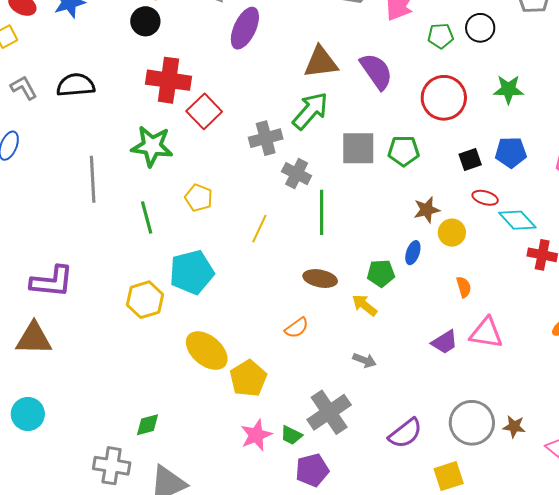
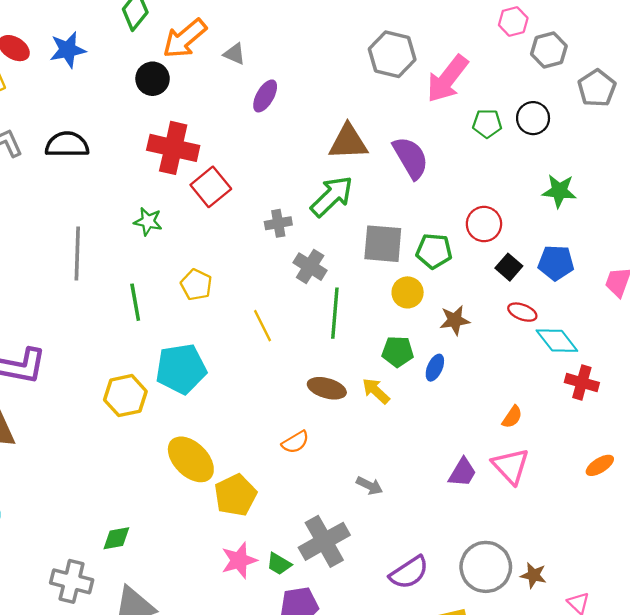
purple ellipse: (245, 28) -> (265, 96), size x0.7
red circle: (444, 98) -> (484, 224), moved, size x0.7
gray cross: (266, 138) -> (278, 223), size x0.7
green star: (152, 146) -> (148, 221), size x0.6
black square: (470, 159) -> (509, 267), turned -35
yellow line: (259, 229) -> (262, 326), turned -56
yellow circle: (452, 233) -> (408, 292), moved
green pentagon: (381, 273) -> (398, 352), moved
orange semicircle: (464, 287) -> (512, 417), moved, turned 45
yellow arrow: (365, 305) -> (376, 391), moved
pink triangle: (486, 333) -> (511, 466), turned 33
purple trapezoid: (445, 342) -> (462, 472), turned -32

